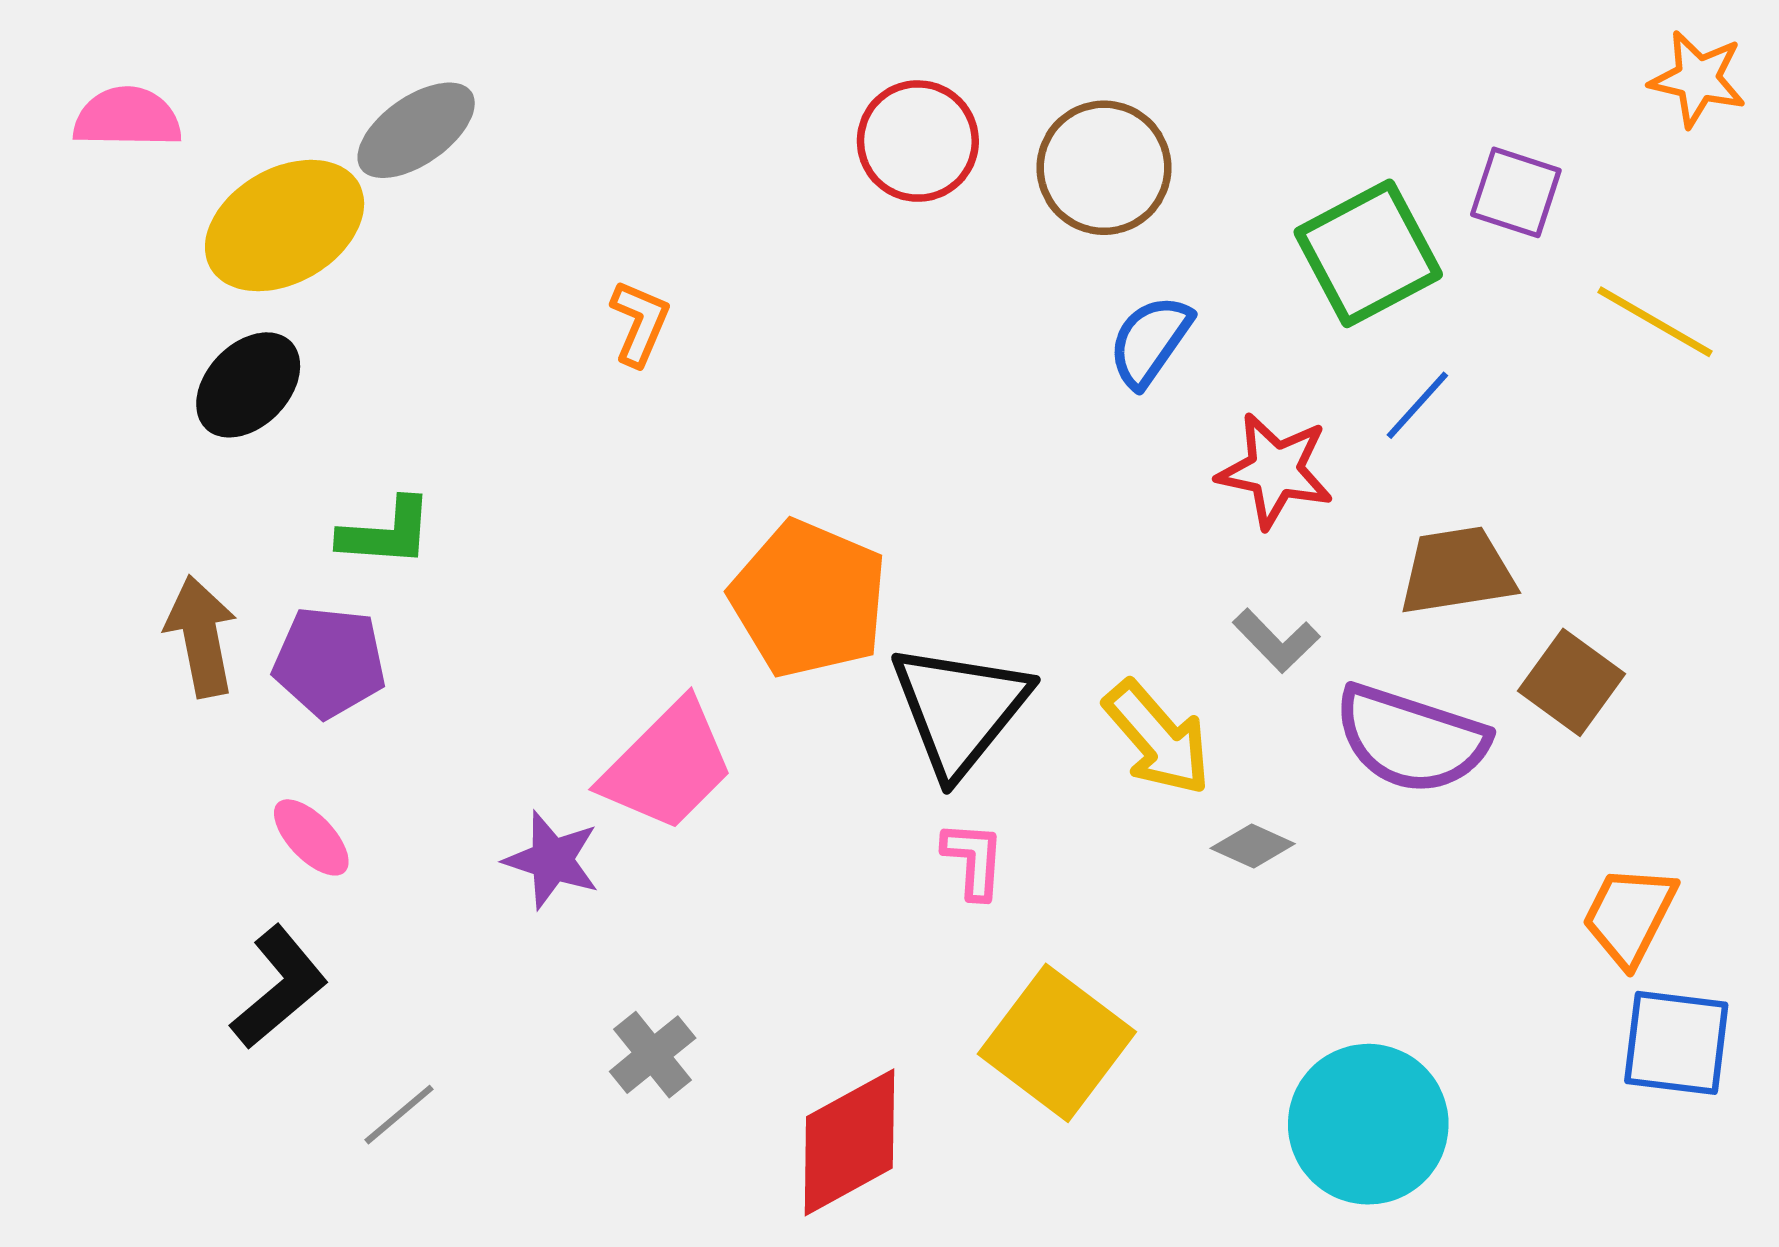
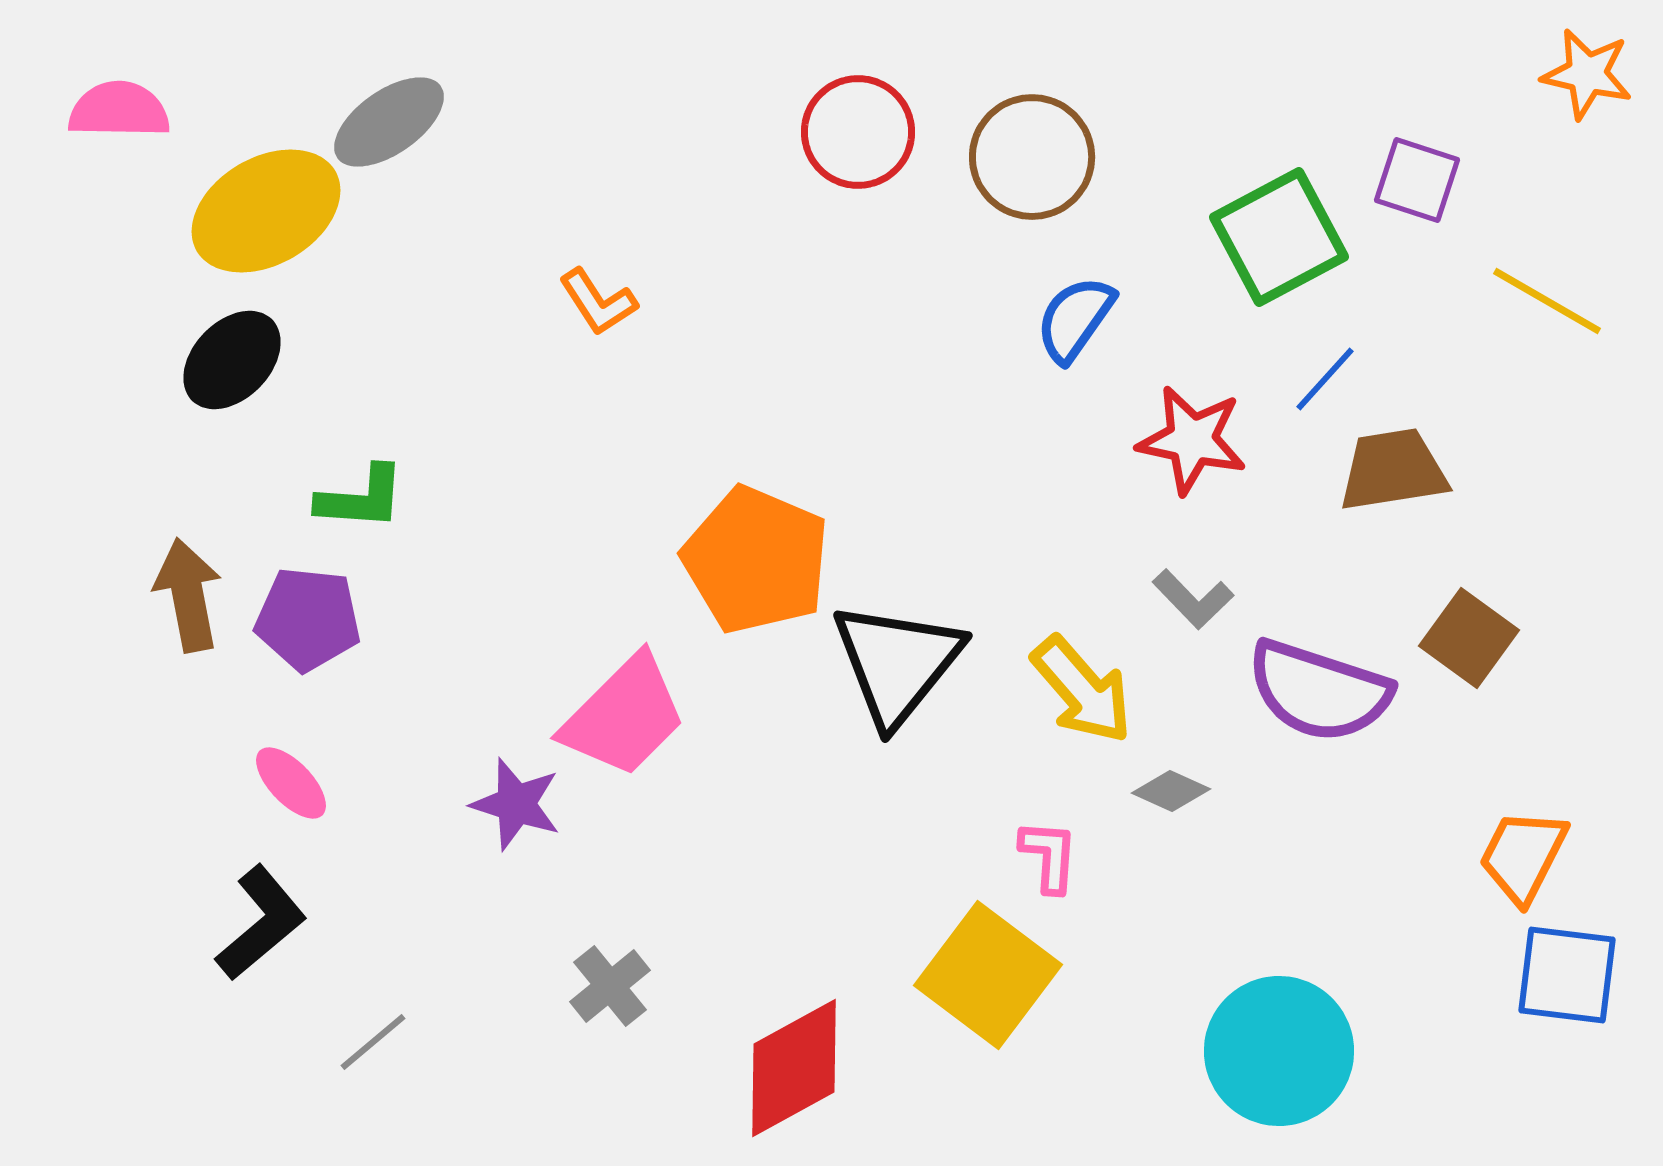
orange L-shape: (640, 323) -> (598, 302), turned 124
brown trapezoid: (1457, 571) -> (1393, 470), moved
pink L-shape: (973, 860) -> (1049, 856), moved

